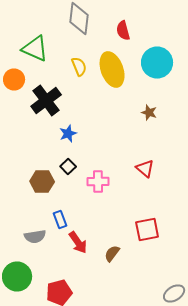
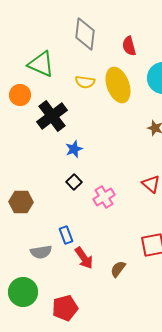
yellow semicircle: (79, 66) -> (85, 82), turned 120
brown hexagon: (42, 182) -> (21, 202), moved
pink cross: (98, 182) -> (104, 197), turned -30

